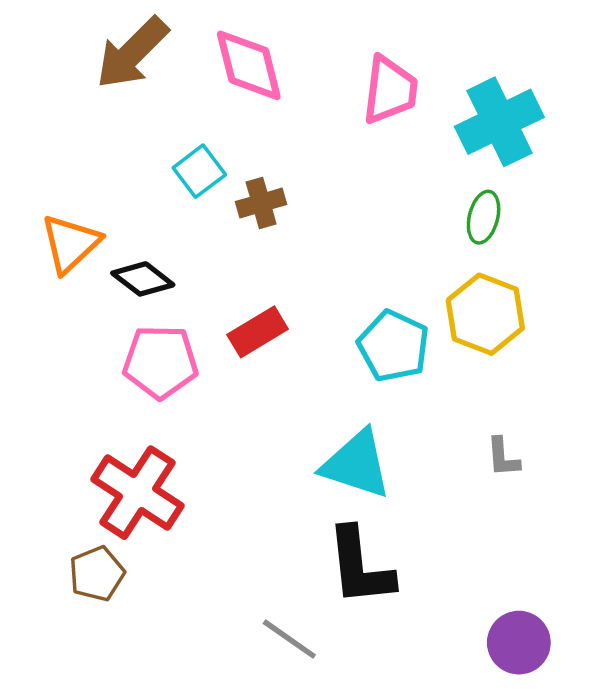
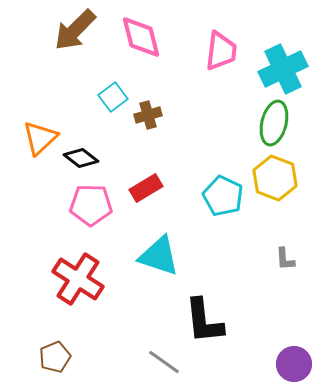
green ellipse: (484, 217) -> (274, 123), size x1.5
cyan triangle: (356, 464) -> (159, 256), moved
brown pentagon: (97, 574) -> (55, 357), moved

